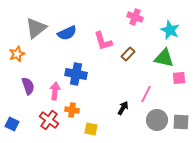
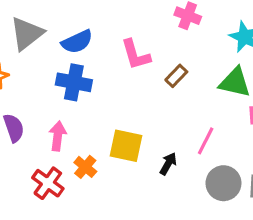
blue cross: (76, 74) -> (74, 82), moved
orange cross: (72, 110) -> (85, 167), turned 32
yellow square: (91, 129) -> (126, 146), moved, size x1.5

